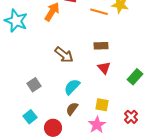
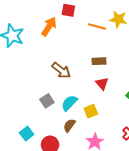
gray square: (34, 85) -> (47, 101), moved
yellow square: (102, 105) -> (91, 111), moved, turned -32

